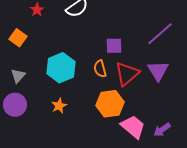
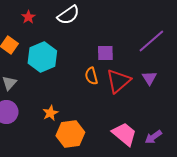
cyan hexagon: (61, 68) -> (42, 57), moved
purple triangle: (158, 71) -> (149, 78), size x0.7
orange hexagon: (110, 104) -> (70, 134), moved

